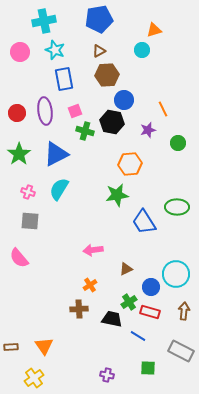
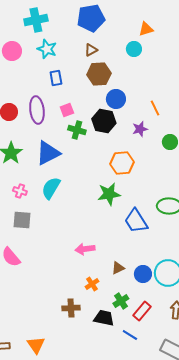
blue rectangle: (64, 79) -> (56, 78), size x0.7
orange cross: (90, 285) -> (92, 284), moved
blue circle: (151, 287) -> (143, 274), moved
red rectangle: (150, 312) -> (142, 311), turned -66

